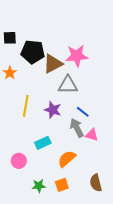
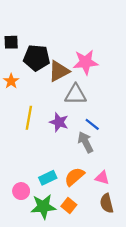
pink triangle: (92, 135) -> (102, 178), moved
cyan rectangle: (43, 143) -> (48, 178), moved
pink circle: (19, 161) -> (21, 191), moved
orange square: (62, 185) -> (69, 205), turned -32
green star: (39, 186) -> (43, 207), size x1.6

